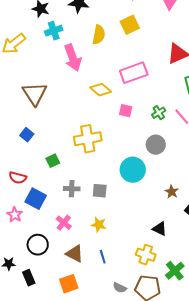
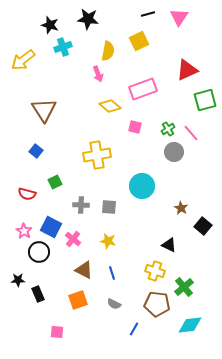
pink arrow: (73, 58) -> (98, 74), moved, size x0.6
gray circle: (156, 145) -> (174, 152), moved
green square: (53, 161) -> (55, 182), moved
blue square: (36, 199) -> (51, 227), moved
black circle: (38, 245) -> (39, 252), moved
gray semicircle: (120, 288) -> (114, 304), moved

